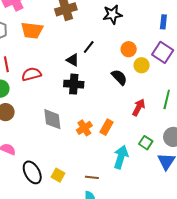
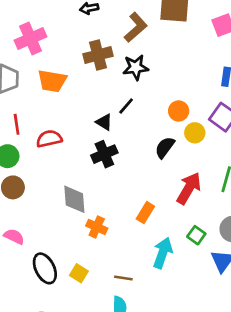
black star: (112, 14) -> (136, 67), moved
black semicircle: (119, 77) -> (165, 147), turned -102
black cross: (74, 84) -> (104, 154), turned -30
red arrow: (139, 107) -> (189, 188), size x1.4
orange cross: (84, 128) -> (97, 227), moved, turned -35

